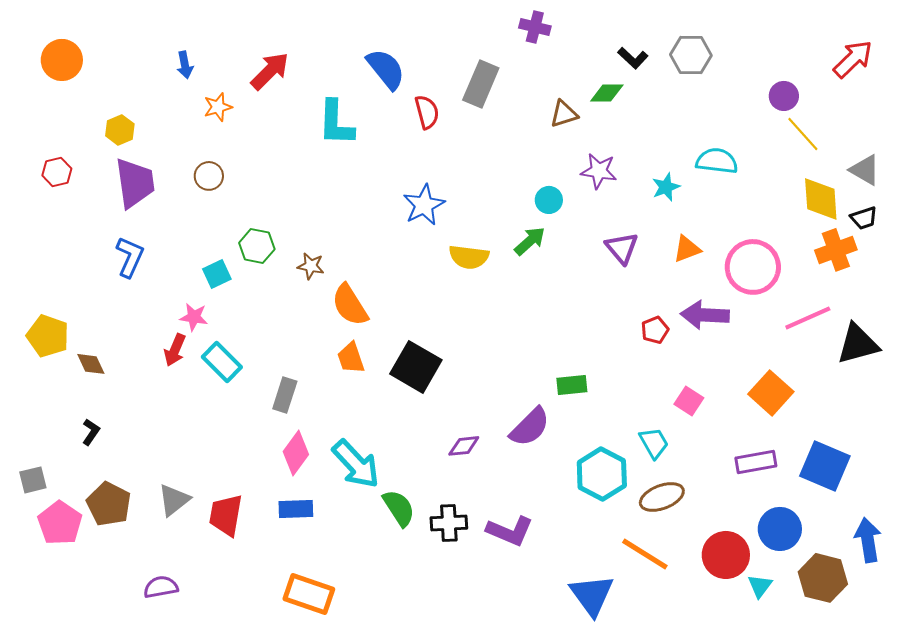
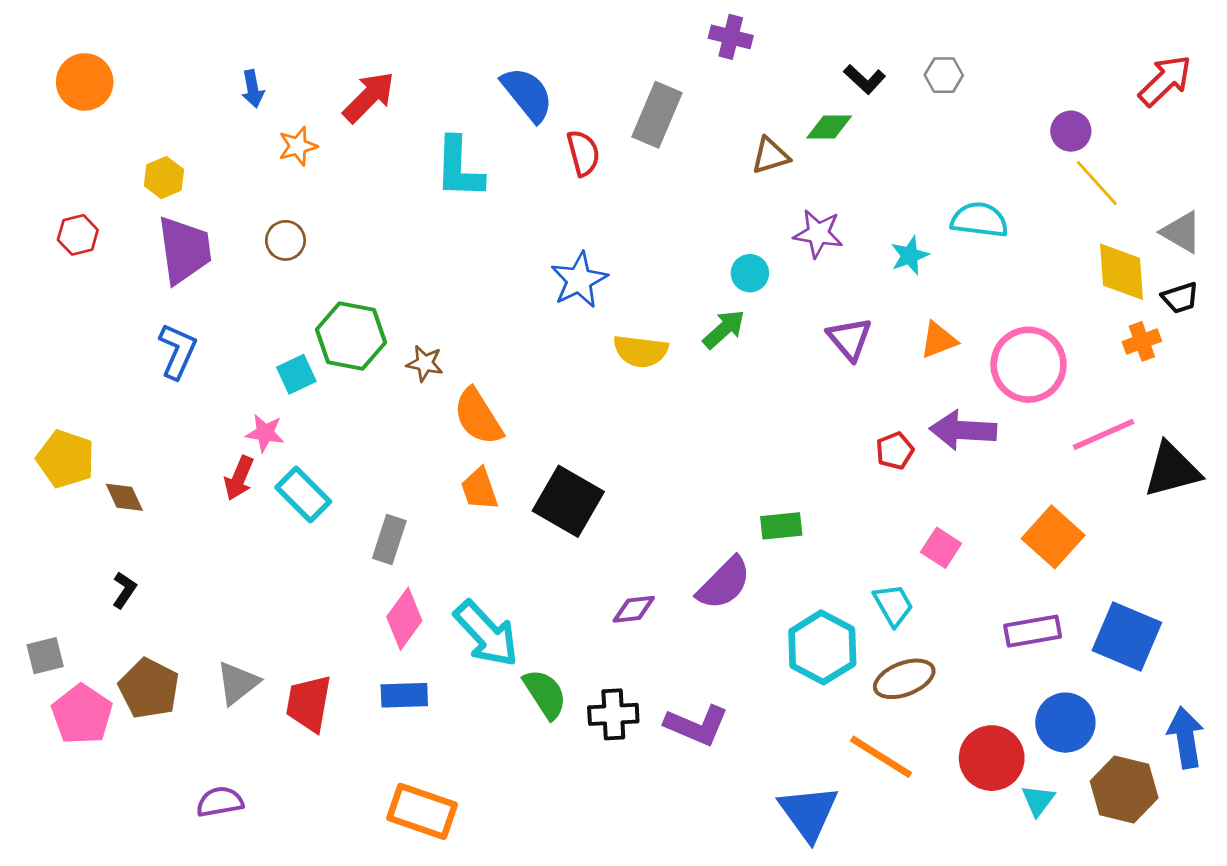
gray hexagon: (691, 55) -> (944, 75), size x0.7
green hexagon: (257, 246) -> (351, 336), size x1.4
orange cross: (836, 250) -> (1142, 341), size x0.7

